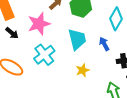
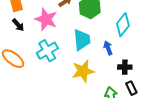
pink star: (39, 24) -> (46, 19), turned 30
yellow star: (83, 70) -> (83, 71), size x1.6

